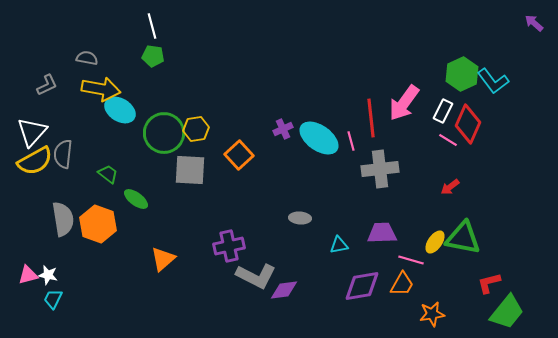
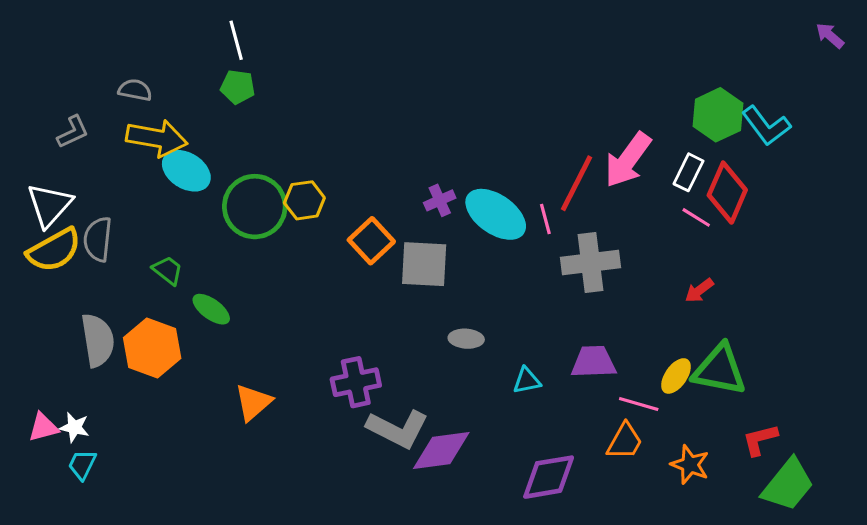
red line: (371, 118) -> (577, 183), turned 33
gray square: (190, 170) -> (424, 264), moved
purple diamond: (362, 286) -> (549, 477), moved
purple diamond: (284, 290) -> (441, 451), size x1.4
orange star: (432, 314) -> (690, 465), moved, turned 30

